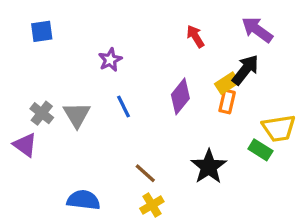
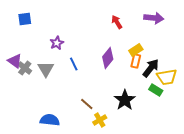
purple arrow: (257, 30) -> (154, 18), turned 150
purple star: (110, 60) -> (57, 43), moved
black arrow: (245, 70) -> (151, 68), moved
purple triangle: (25, 145) -> (15, 61), moved
yellow cross: (152, 205) -> (100, 120), moved

